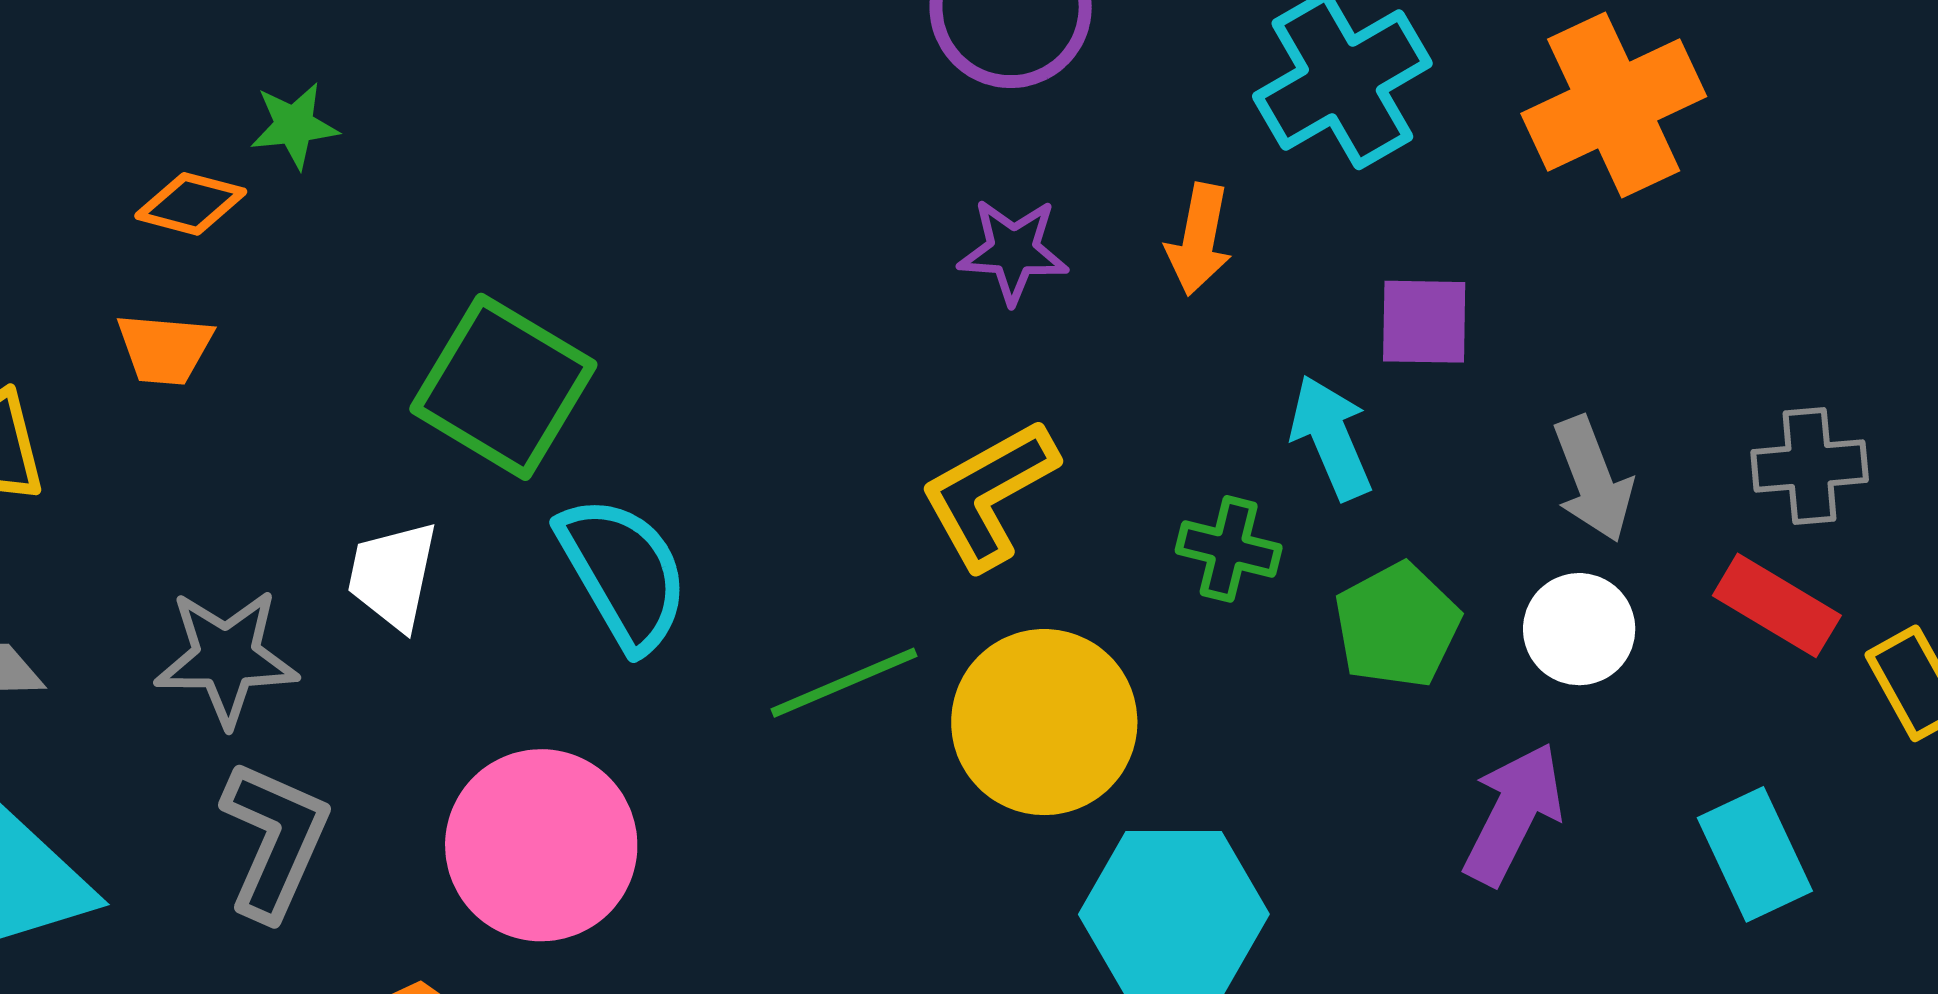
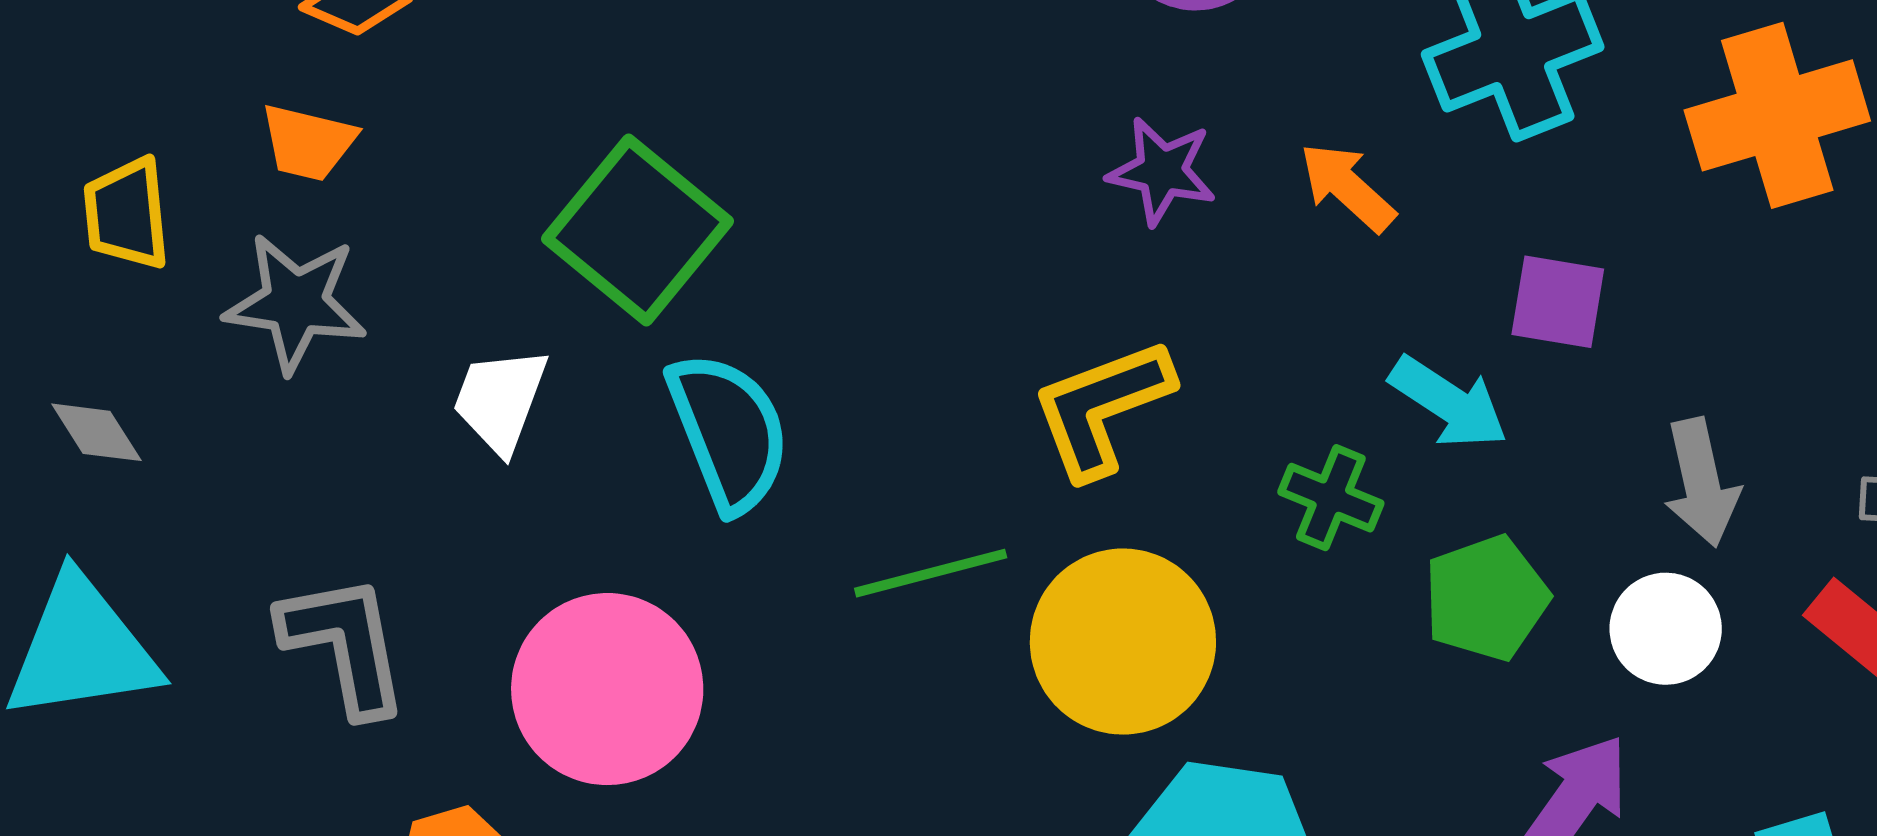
orange arrow: (1199, 239) -> (1347, 187), turned 113
cyan arrow: (1331, 437) -> (1449, 402), turned 138
gray star: (226, 657) -> (296, 303), moved
gray L-shape: (275, 840) -> (344, 644), turned -43

